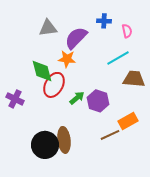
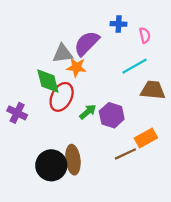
gray triangle: (48, 28) -> (63, 54), moved

